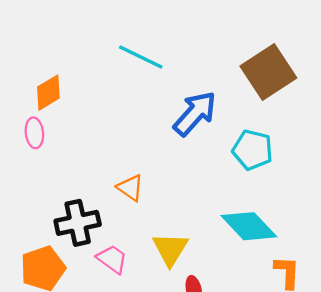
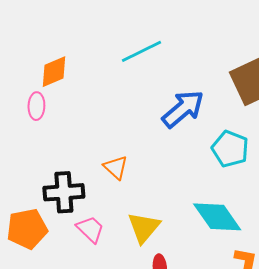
cyan line: (141, 57) -> (142, 51), turned -60

